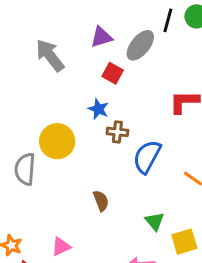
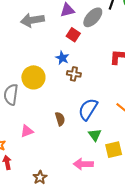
gray arrow: (50, 55) -> (32, 20), turned -65
blue semicircle: (147, 157) -> (88, 109), moved
pink triangle: (61, 246) -> (27, 131), moved

